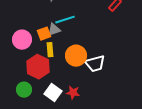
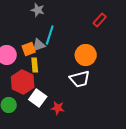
cyan line: (65, 20) -> (50, 35), turned -54
orange circle: (76, 56) -> (86, 55), moved
white square: (53, 93) -> (38, 98), moved

